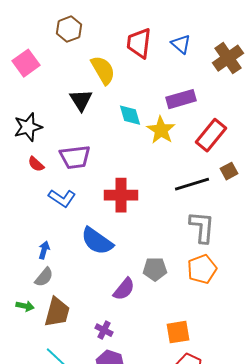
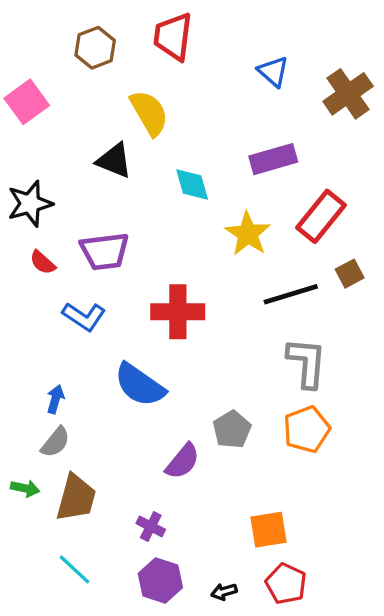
red trapezoid: (139, 43) -> (173, 37), moved
black triangle: (81, 100) -> (114, 161), turned -35
yellow star: (161, 130) -> (248, 234), moved
gray pentagon: (155, 269) -> (232, 429), turned -30

